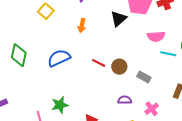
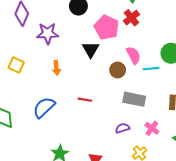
pink semicircle: (156, 36) -> (133, 55), turned -96
brown circle: (119, 67) -> (118, 70), moved
gray rectangle: (144, 77) -> (134, 99), size x1.5

